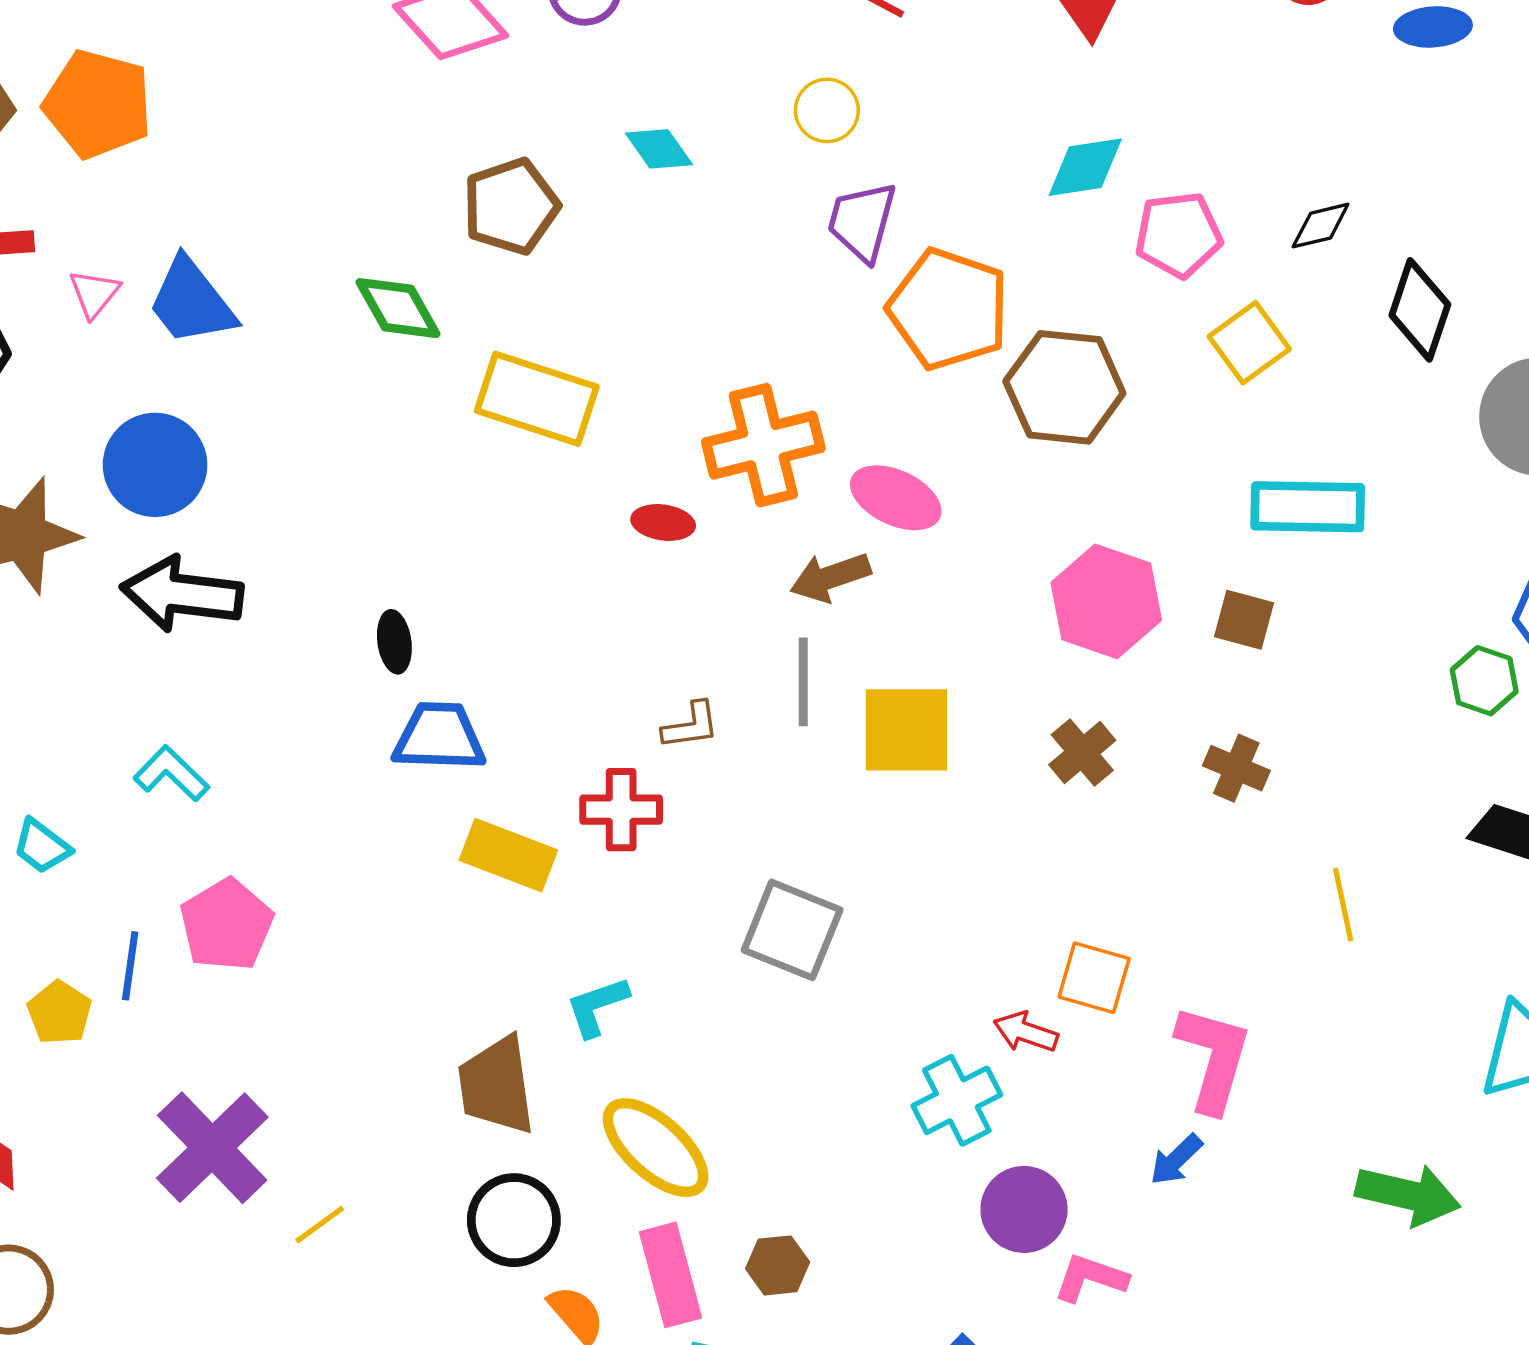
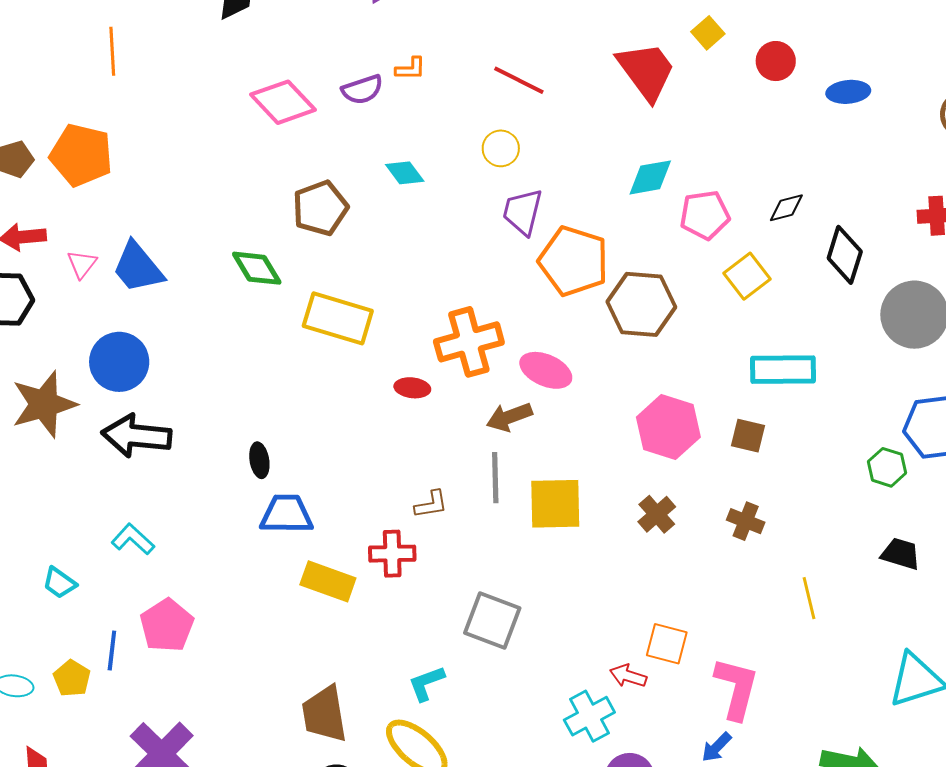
cyan L-shape: (597, 1006) -> (426, 683), moved

